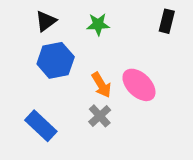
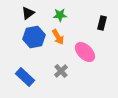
black rectangle: (167, 21) -> (102, 23), moved
orange arrow: (101, 85) -> (58, 37), moved

